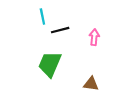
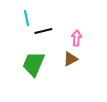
brown triangle: (91, 84) -> (70, 59), moved, turned -35

